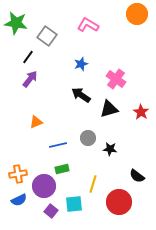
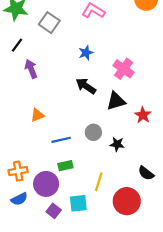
black line: (28, 57) -> (17, 45), moved
purple arrow: (30, 79) -> (31, 69), turned -60
red star: (141, 112) -> (143, 115), moved

